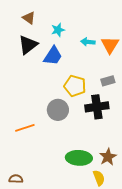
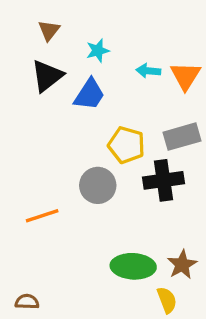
brown triangle: (29, 18) -> (49, 30), turned 32
gray rectangle: (108, 81) -> (182, 137), size x1.5

